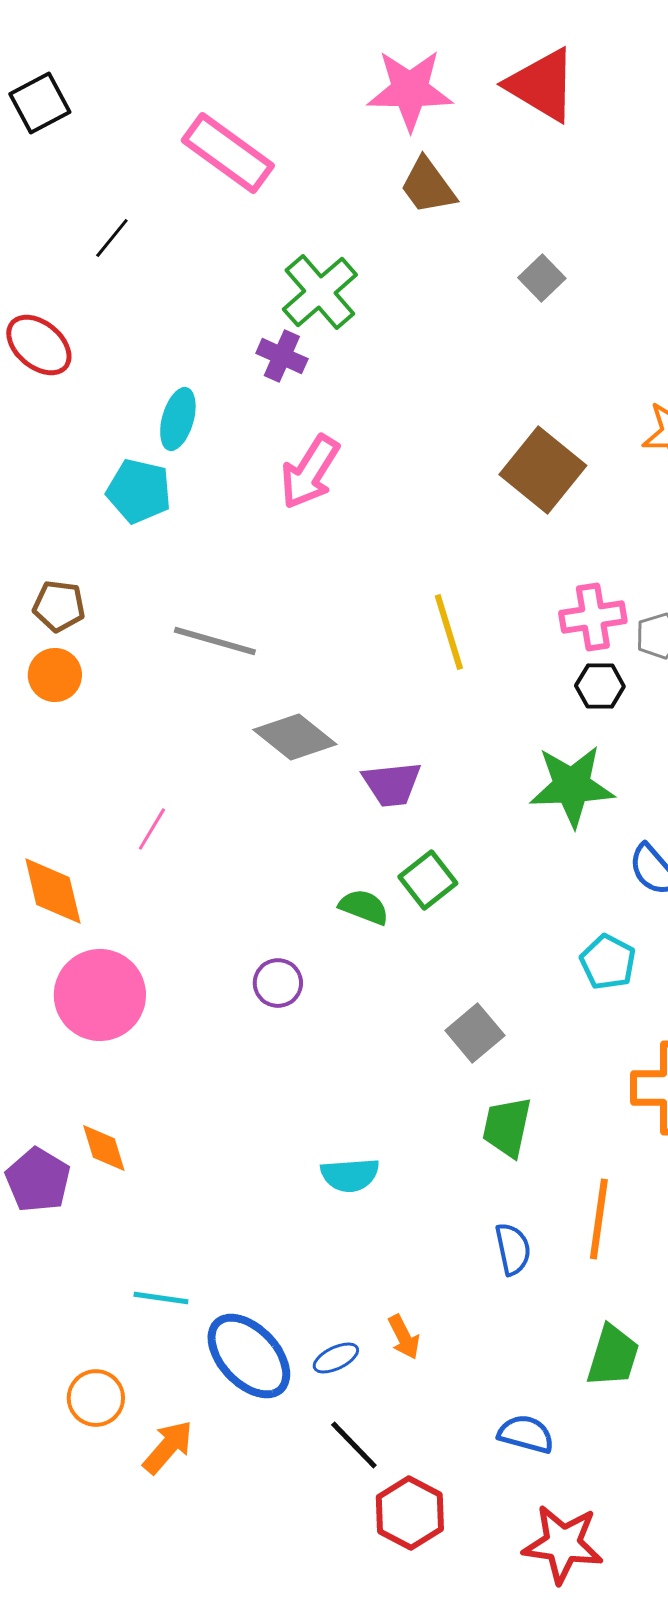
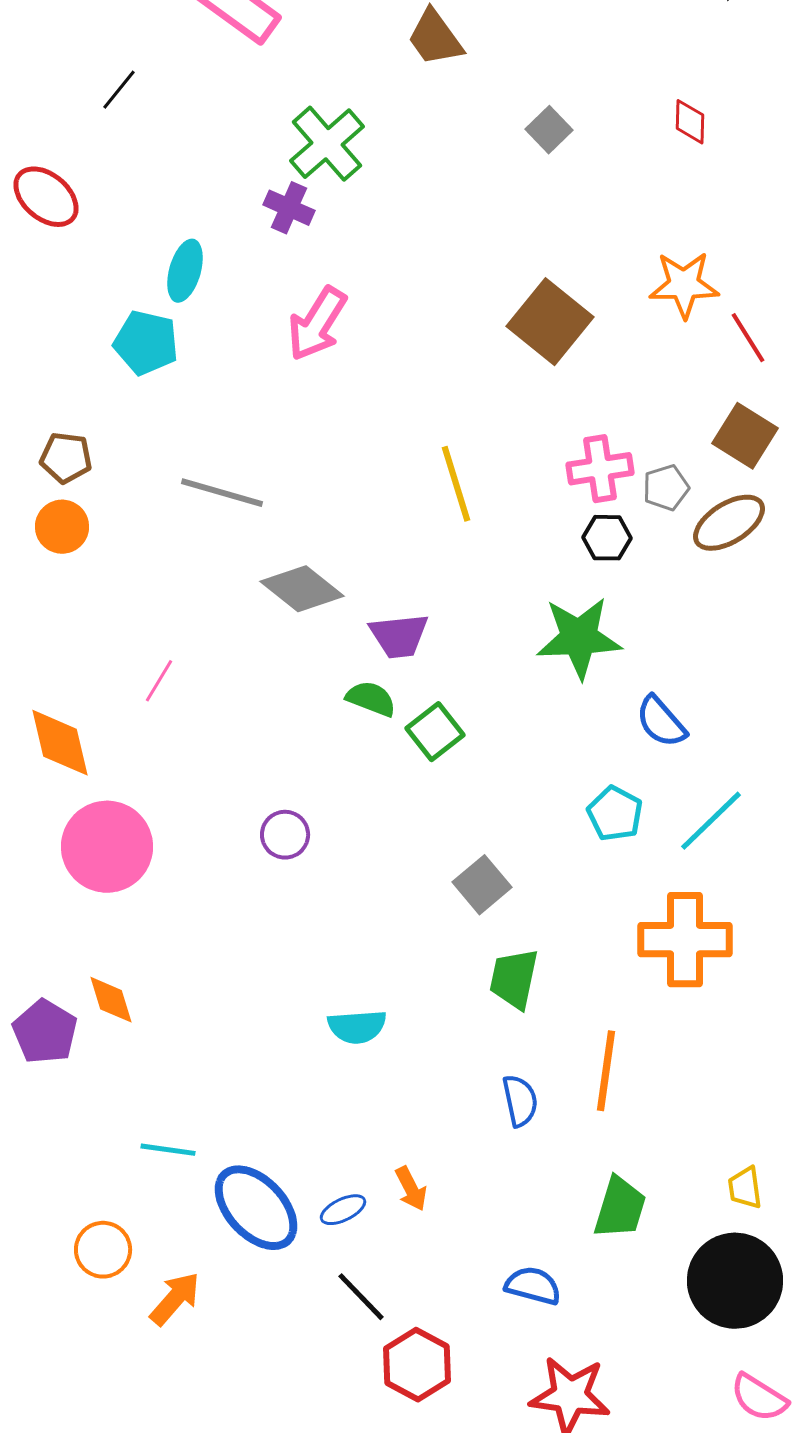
green semicircle: (364, 907) -> (371, 699), moved

